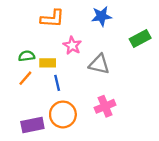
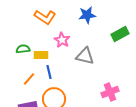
orange L-shape: (52, 19) -> (45, 17), turned 30
orange line: (25, 78) -> (29, 79), moved
pink cross: (105, 106) -> (110, 92), moved

